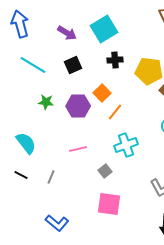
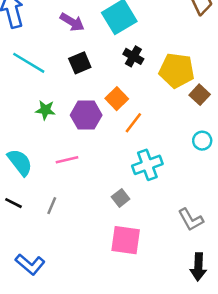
black cross: (115, 60) -> (133, 56), turned 35
pink line: (78, 149) -> (67, 160), moved
blue L-shape: (57, 223) -> (30, 264), moved

